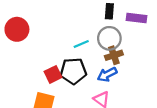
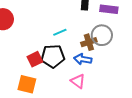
gray circle: (109, 38) -> (102, 35), moved
blue arrow: (107, 74) -> (83, 59), turned 36

